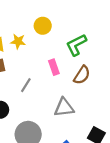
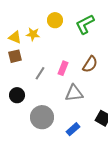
green L-shape: (76, 45) -> (85, 24), moved
pink rectangle: (54, 67) -> (63, 68), moved, turned 40

